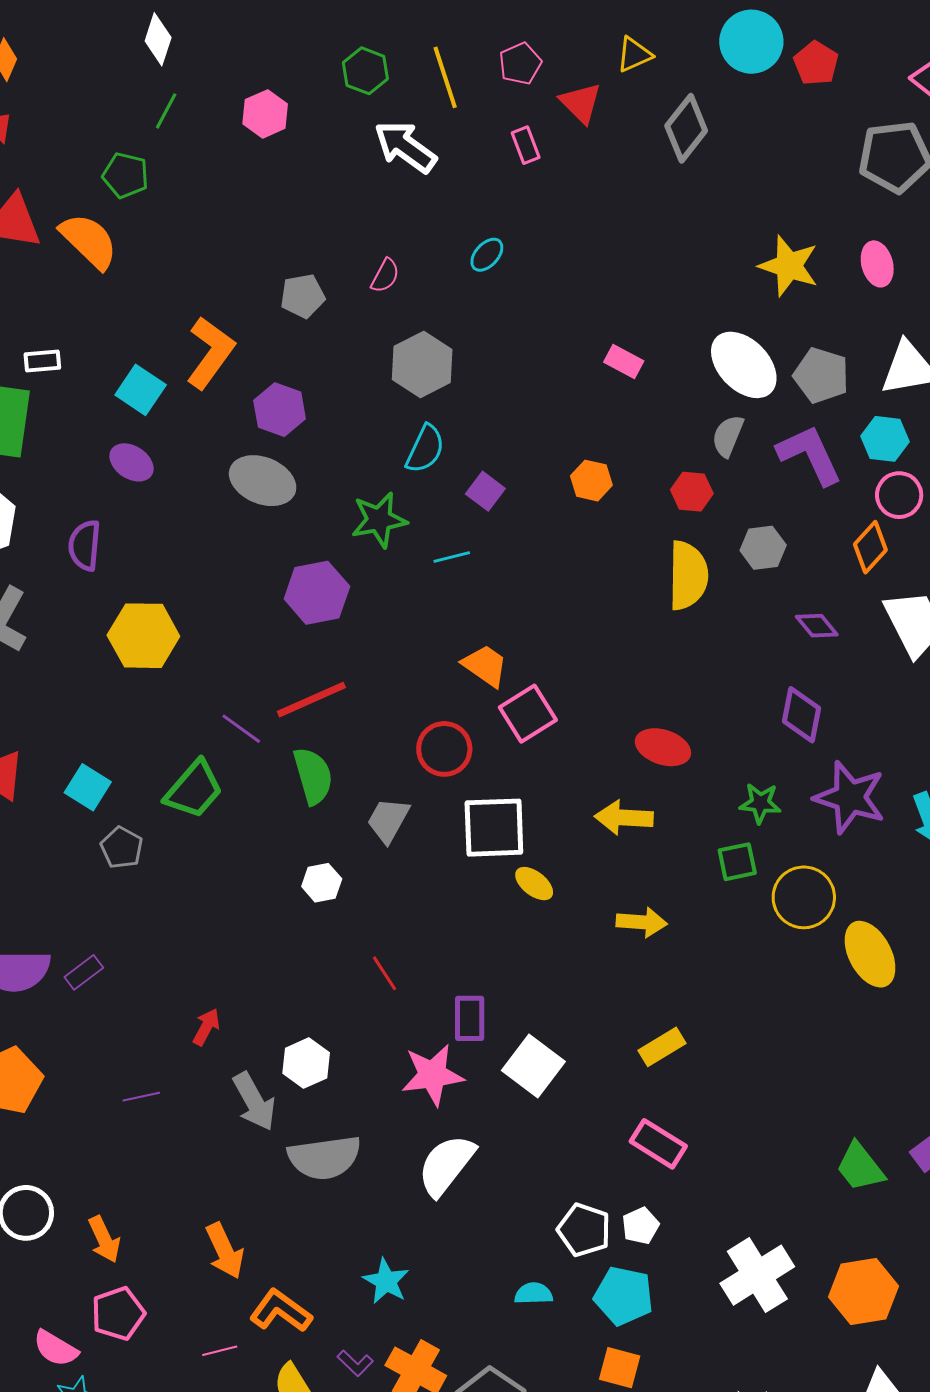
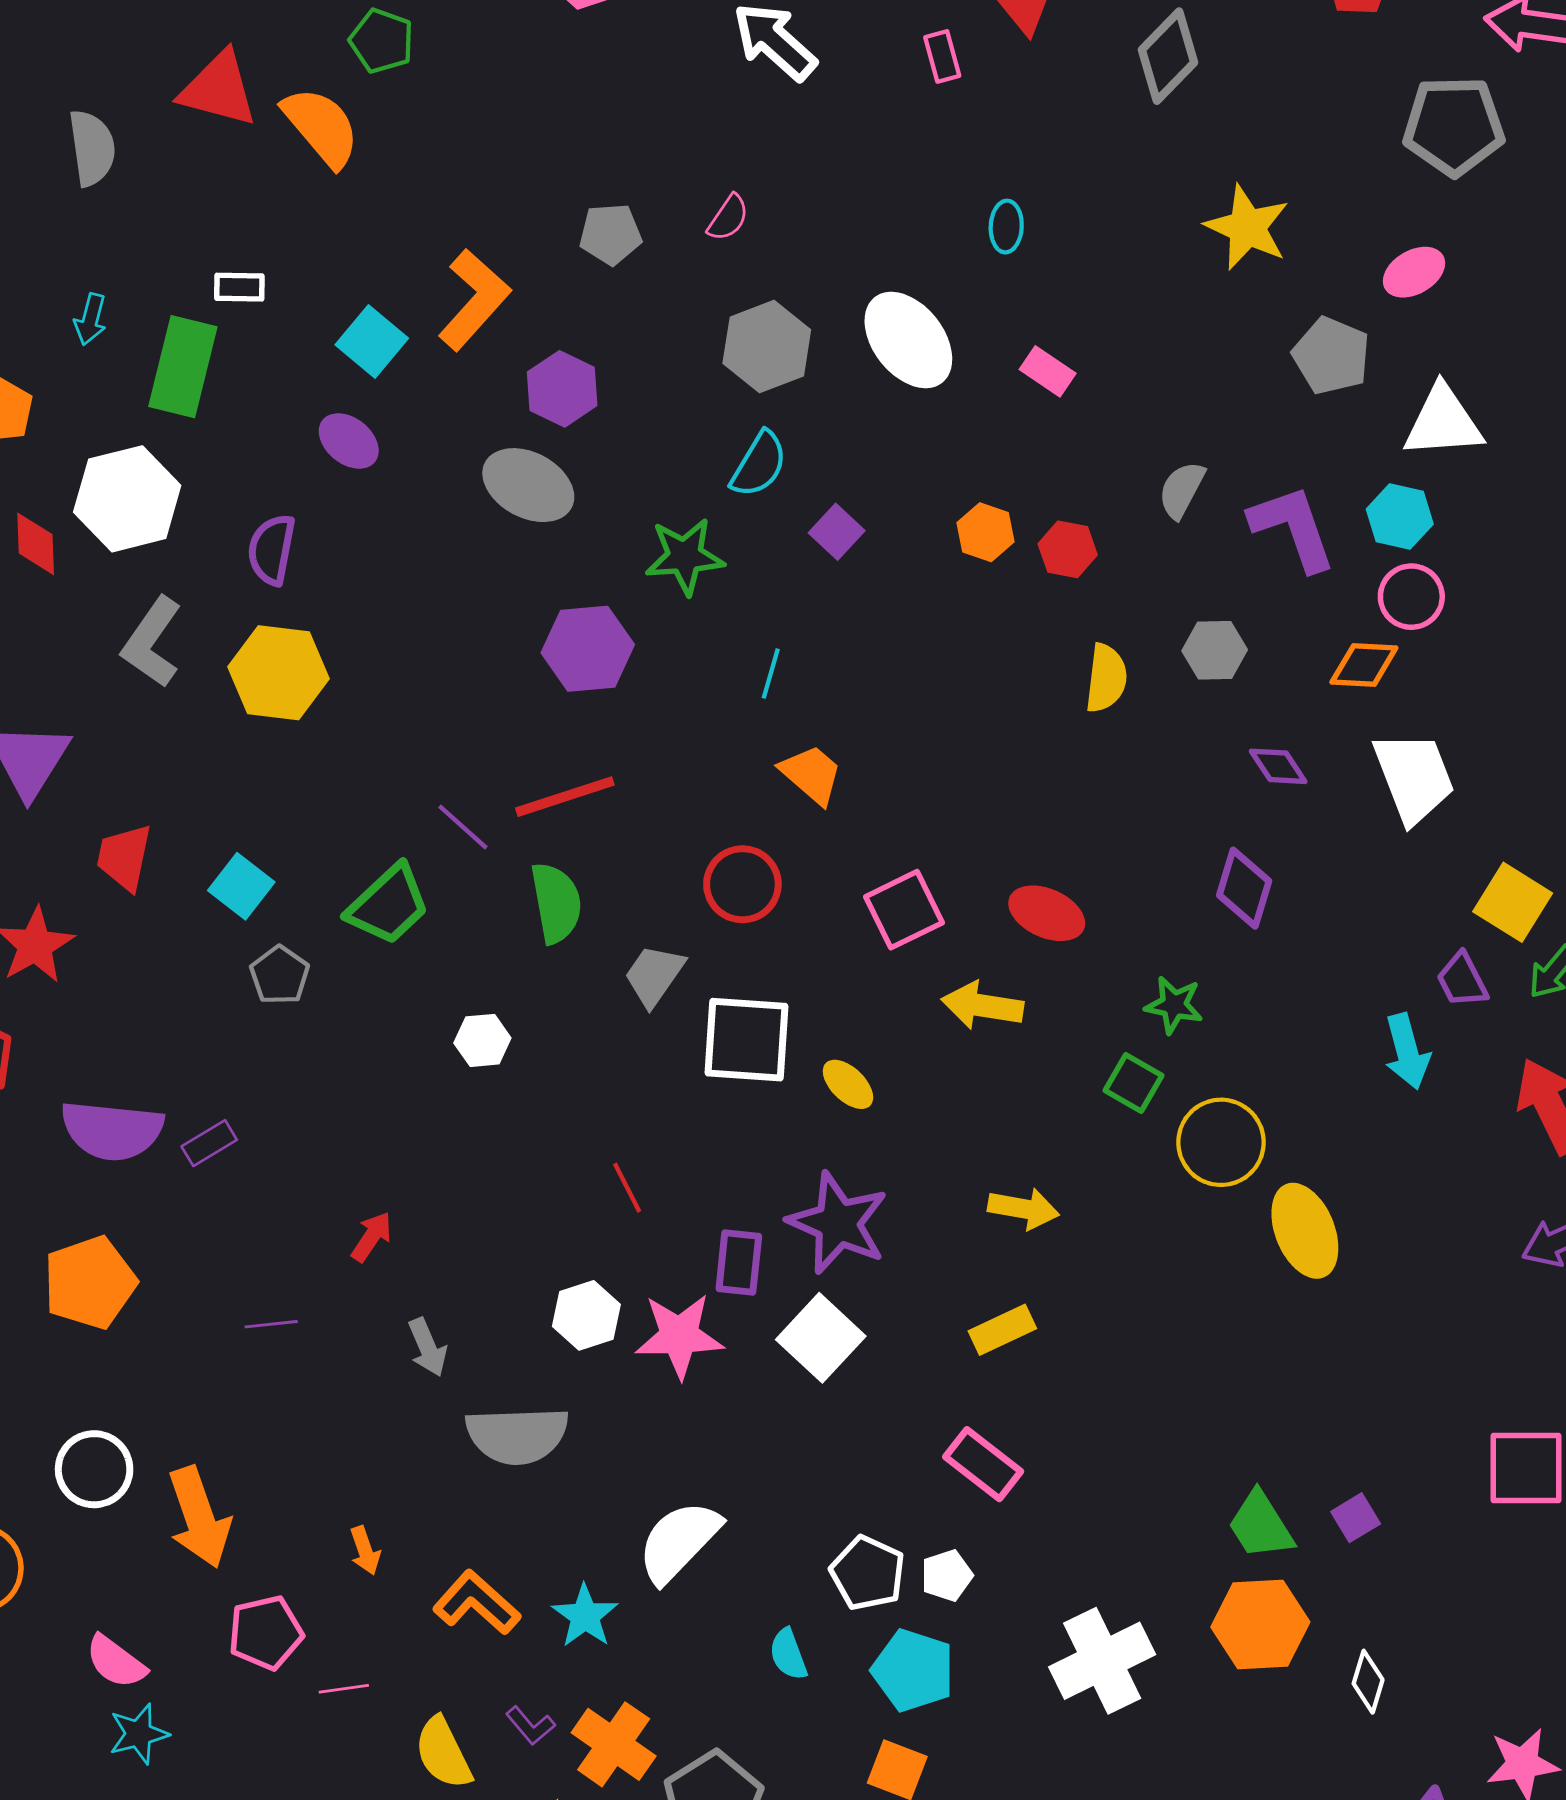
cyan ellipse: (487, 255) -> (1006, 227), moved, turned -45
pink ellipse: (877, 264) -> (1414, 272), turned 69
yellow star: (789, 266) -> (1247, 227), moved
white ellipse: (744, 365) -> (908, 340), moved
gray pentagon: (821, 375) -> (1331, 356), moved
red hexagon: (692, 492) -> (1068, 549), moved
orange diamond: (870, 547) -> (1364, 665), turned 45
cyan line: (452, 557) -> (771, 674), moved, turned -66
yellow semicircle: (688, 576) -> (1106, 678), size x0.7
yellow hexagon: (143, 636) -> (278, 673), moved
pink square: (528, 714) -> (904, 910), moved
purple star: (850, 797) -> (838, 1223), moved
white square: (494, 828) -> (747, 1040), moved
green square: (737, 862) -> (1133, 1083), turned 36
white hexagon: (322, 883) -> (482, 1040), moved
yellow arrow: (642, 922) -> (1024, 1209), moved
white hexagon: (306, 1063) -> (586, 1315), moved
gray arrow: (254, 1102) -> (428, 1347), size x0.7
white semicircle: (446, 1165) -> (679, 1541), moved
orange arrow: (104, 1239) -> (199, 1517), size x1.5
orange arrow: (225, 1251) -> (365, 1551), size x0.6
orange hexagon: (863, 1292) -> (1260, 1625), moved
cyan semicircle: (534, 1293) -> (788, 1654), turned -114
orange L-shape: (281, 1311) -> (477, 1603), moved
pink pentagon: (118, 1314) -> (266, 1633), moved

